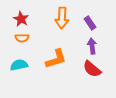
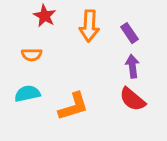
red star: (21, 19) -> (45, 16), moved
orange L-shape: (56, 59) -> (73, 106), moved

